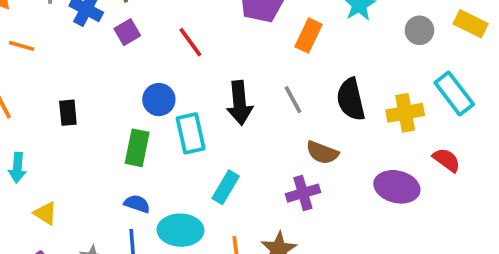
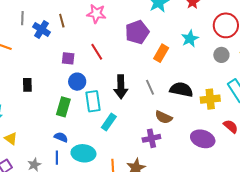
purple square: (127, 32) -> (68, 58), moved, turned 32
black semicircle: (351, 99) -> (181, 90), turned 110
cyan rectangle: (226, 187) -> (109, 122), moved

